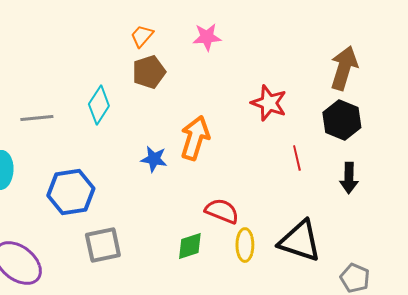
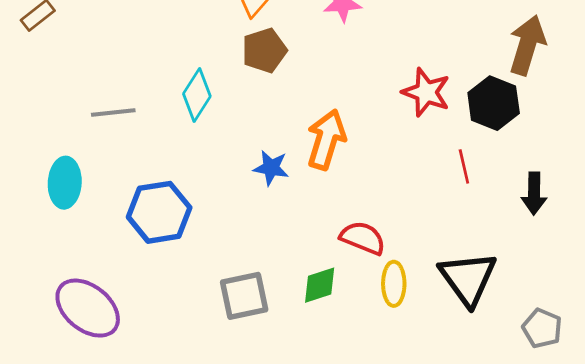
black hexagon: (342, 120) -> (494, 103), moved
black triangle: (300, 241) -> (468, 278), turned 36
gray square: (103, 245) -> (244, 296), moved

